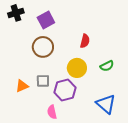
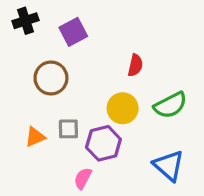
brown circle: (43, 47) -> (51, 78), moved
green semicircle: (107, 66) -> (170, 105), size x1.5
pink semicircle: (52, 112) -> (83, 178), turned 40

